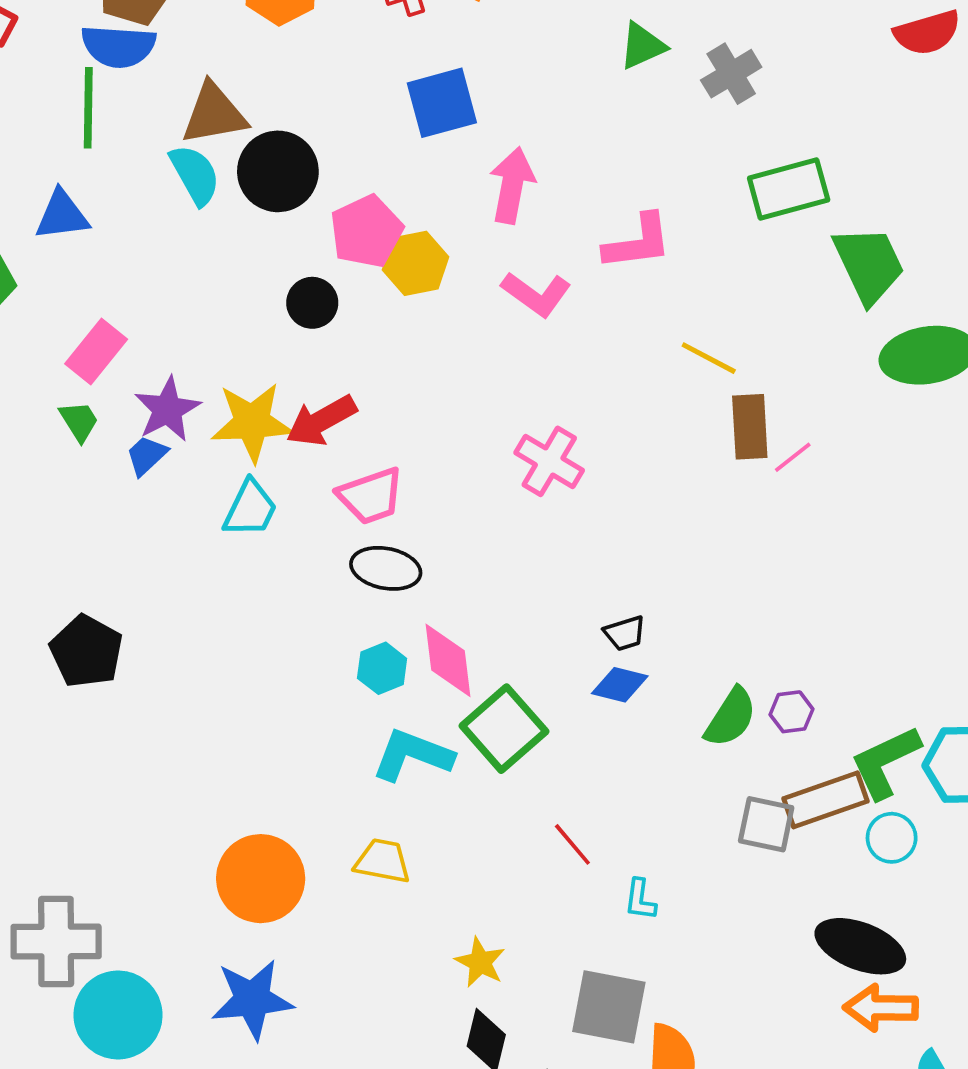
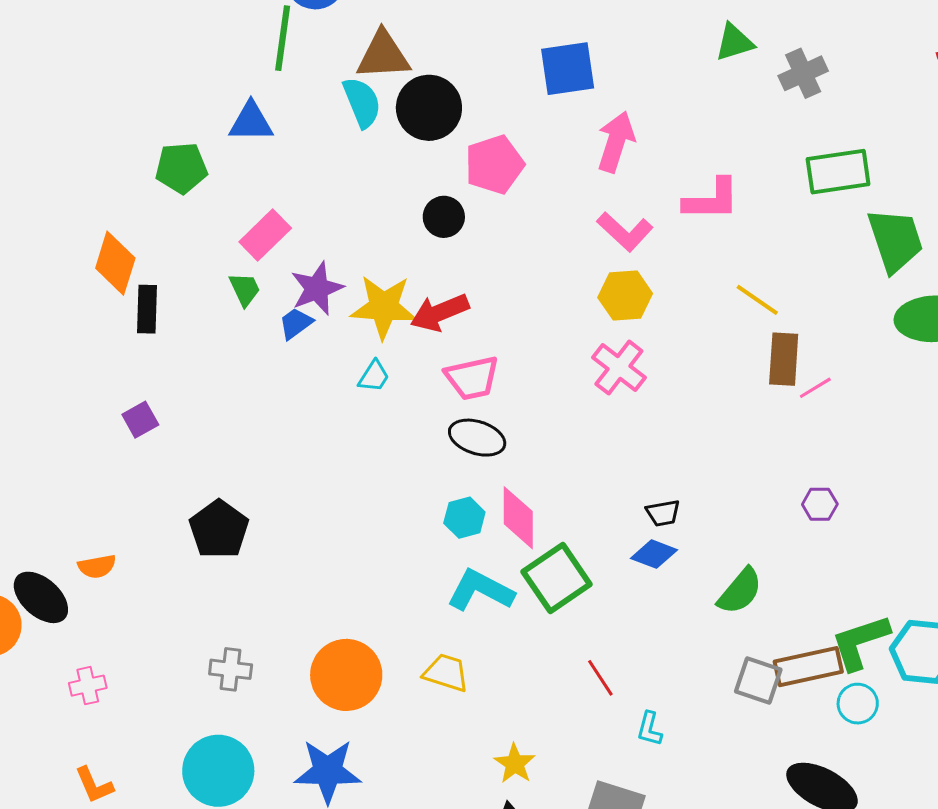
yellow hexagon: (415, 263) -> (625, 296), moved
cyan trapezoid: (250, 509) -> (374, 376), size x0.7
black pentagon: (86, 651) -> (219, 529), moved
purple hexagon: (791, 712) -> (820, 504), moved
gray cross: (56, 941) -> (231, 669), moved, size x0.6

